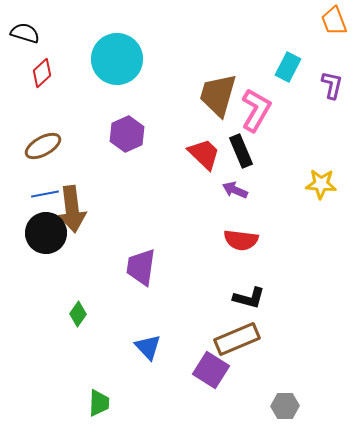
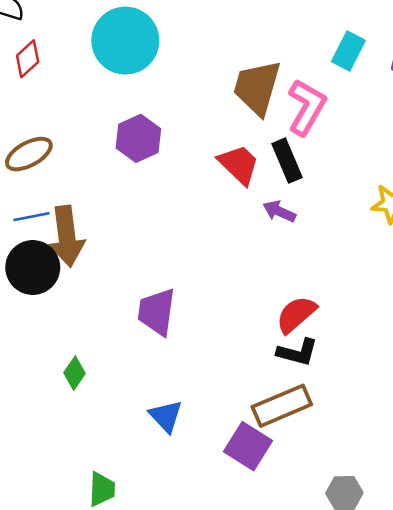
red semicircle: (241, 240) -> (296, 314), moved, turned 132

